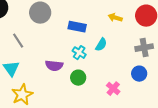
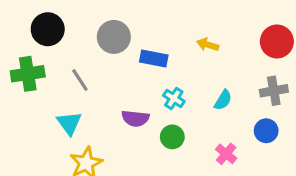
yellow arrow: (115, 18) -> (208, 45), moved
blue rectangle: (77, 27) -> (154, 58), moved
cyan semicircle: (101, 45) -> (223, 100), moved

